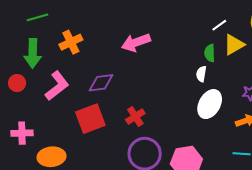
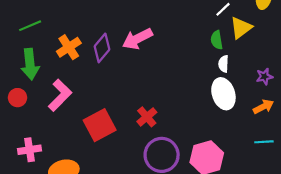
white semicircle: (201, 74) -> (223, 64), moved
purple diamond: (101, 83) -> (102, 48), moved, turned -36
white ellipse: (210, 104) -> (223, 94), turned -40

